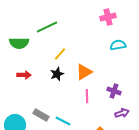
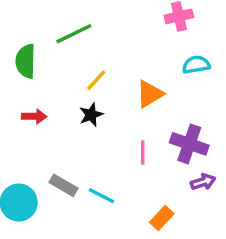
green semicircle: (19, 43) -> (26, 61), turned 90
orange triangle: (84, 72) -> (150, 94), moved
purple cross: (114, 91) -> (189, 144), size x1.5

